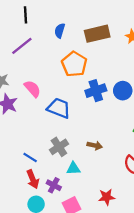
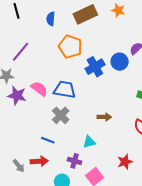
purple line: (22, 46) -> (21, 52), moved
pink semicircle: (32, 89) -> (39, 89), moved
gray cross: (59, 147) -> (61, 115), moved
red arrow: (33, 179) -> (39, 161), moved, turned -60

